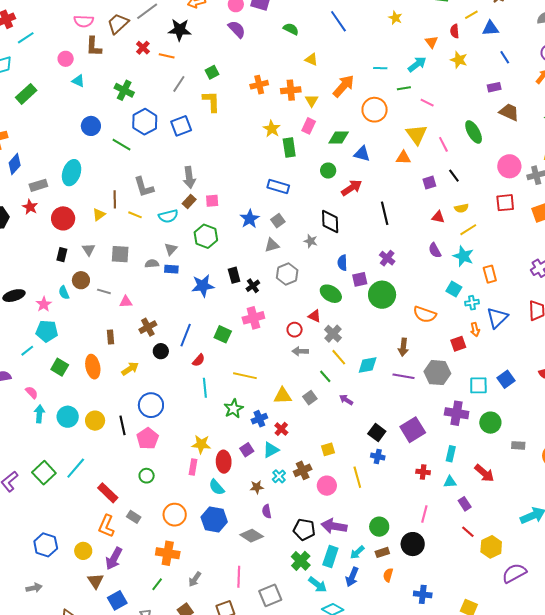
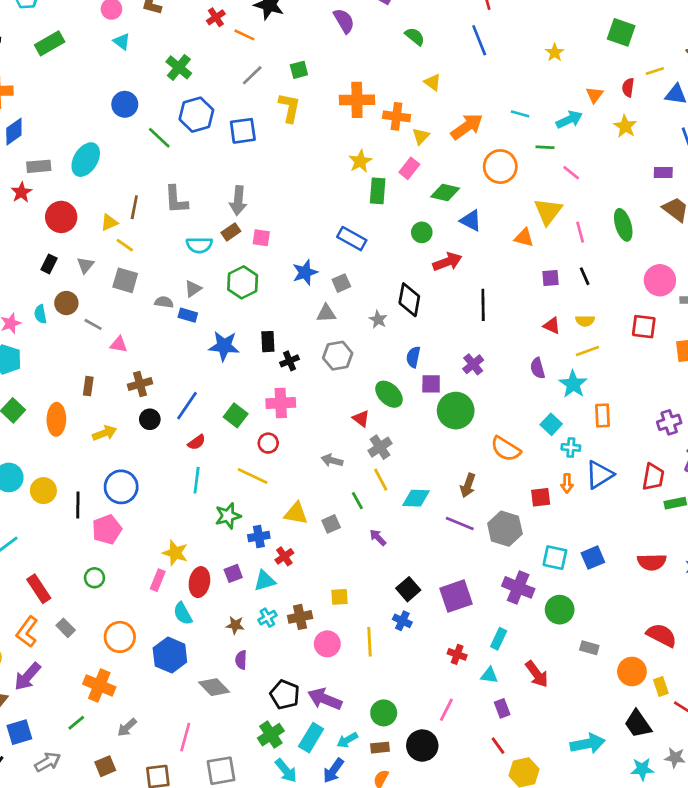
orange cross: (259, 85) -> (357, 100), size x1.4
yellow line: (135, 215) -> (125, 245), moved
red circle: (295, 330) -> (268, 443), moved

